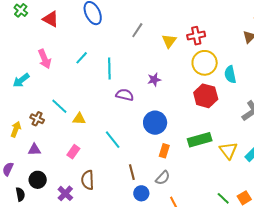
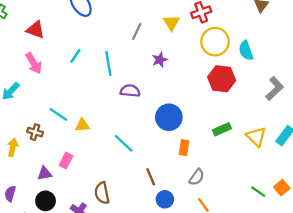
red triangle: (51, 19) -> (35, 30), moved
gray line: (137, 30) -> (137, 31), moved
purple star: (154, 80) -> (160, 60), moved
green rectangle: (200, 140) -> (222, 129), size x0.7
purple triangle: (34, 150) -> (45, 173), moved
pink rectangle: (73, 152) -> (66, 161), moved
gray semicircle: (163, 178) -> (197, 177), moved

